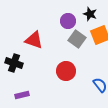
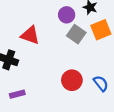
red circle: (66, 71) -> (72, 80), moved

